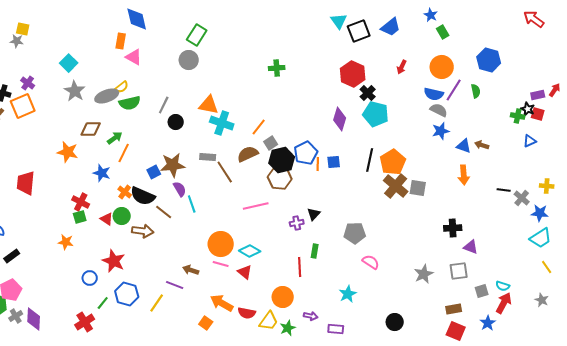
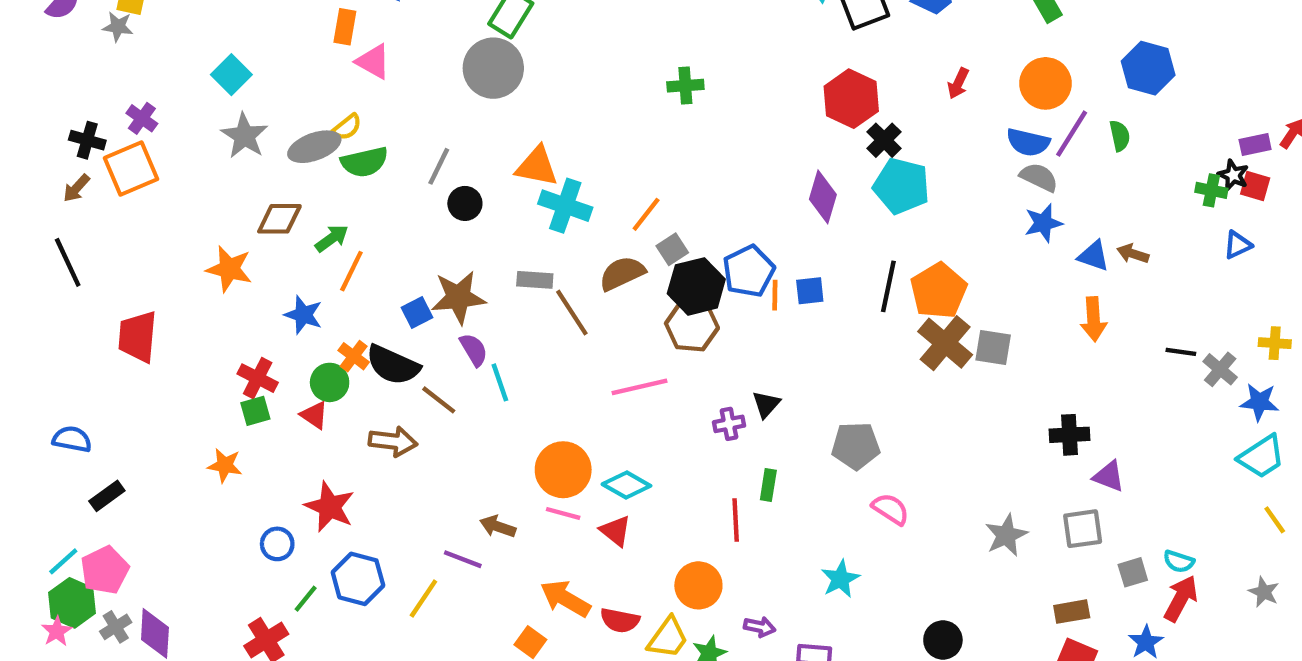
gray circle: (189, 60) -> (493, 68), size x1.4
green circle: (122, 216) -> (330, 382), moved

